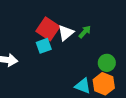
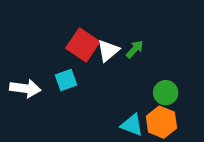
cyan square: (44, 46) -> (66, 80), moved

